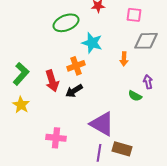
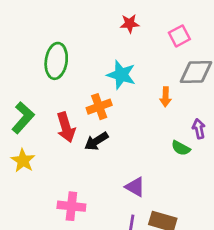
pink square: (134, 15) -> (179, 36), turned -35
green ellipse: (66, 23) -> (56, 61), moved, turned -60
purple triangle: (102, 124) -> (135, 187), size x0.6

